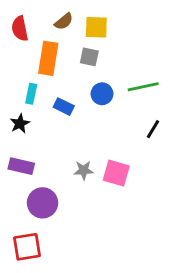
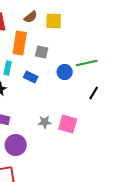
gray square: (89, 57) -> (42, 52), moved
blue circle: (102, 94) -> (65, 72), moved

